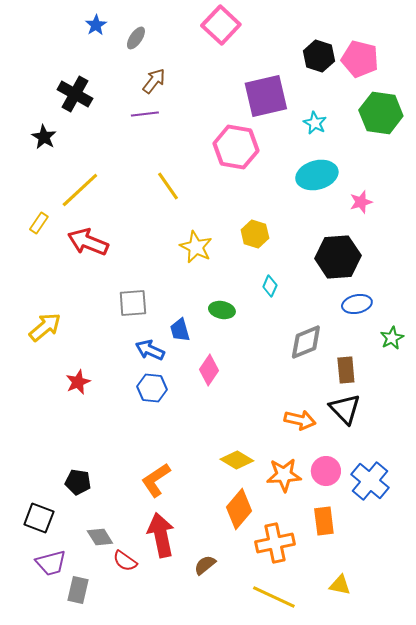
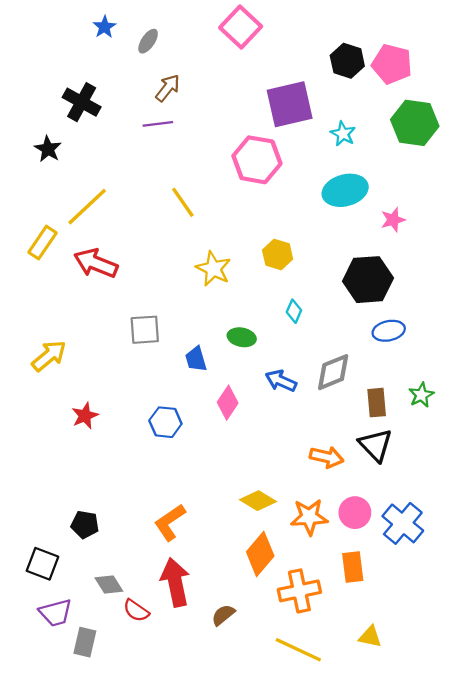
yellow rectangle: (39, 223) -> (42, 243), size x1.4
green star: (392, 338) -> (421, 395), moved
blue arrow: (150, 350) -> (281, 381), moved

